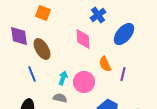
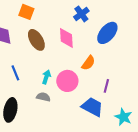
brown ellipse: (42, 49) -> (36, 40), moved
orange semicircle: (105, 64) -> (88, 63), turned -119
purple line: (123, 74) -> (106, 86), moved

